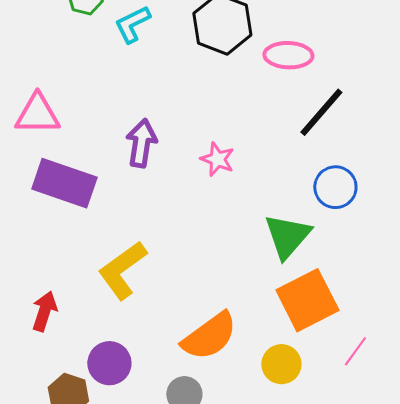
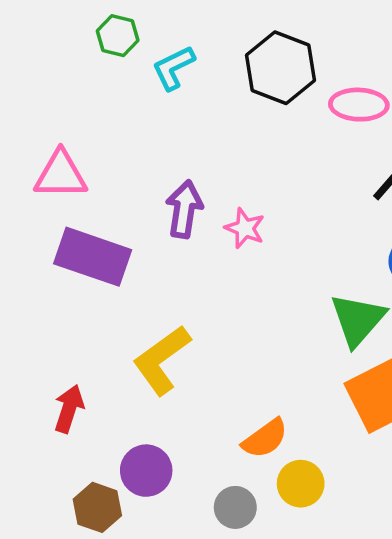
pink star: (217, 159) -> (245, 228), moved
orange semicircle: (209, 336) -> (265, 438), size x0.7
yellow circle: (281, 364) -> (301, 484), moved

